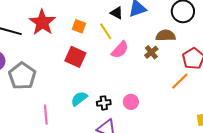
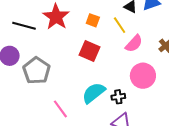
cyan semicircle: (79, 99) -> (94, 93), size x1.4
pink circle: (131, 102) -> (143, 76), moved, size x1.6
pink line: (46, 115) -> (60, 109), turned -30

